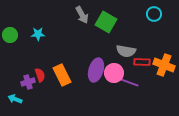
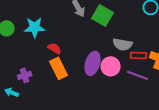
cyan star: (38, 34) -> (35, 27), size x1.5
red semicircle: (40, 75) -> (55, 48), moved, turned -40
purple line: (128, 82) -> (138, 75), moved

